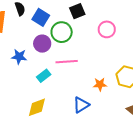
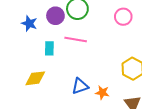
cyan rectangle: (44, 76) -> (49, 48), turned -64
orange star: (100, 84) -> (102, 93), moved

